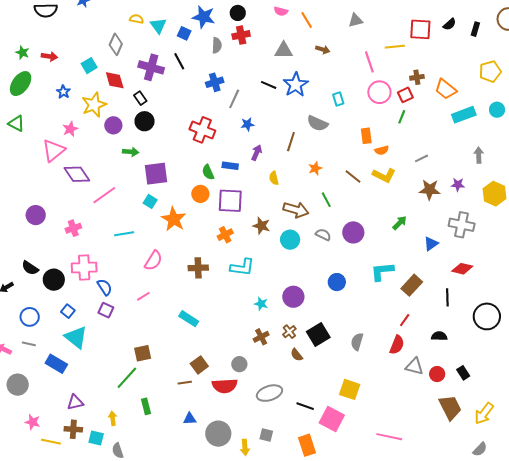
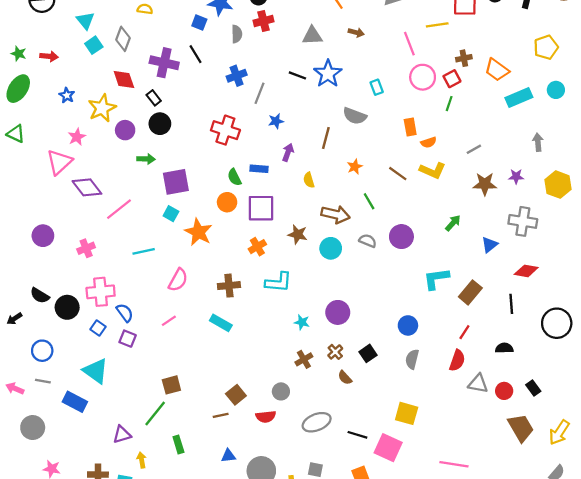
cyan triangle: (158, 26) -> (85, 21), moved
cyan square: (89, 66) -> (94, 45), moved
blue circle: (337, 282) -> (408, 325), moved
blue square: (68, 311) -> (98, 328), moved
cyan rectangle: (189, 319) -> (221, 323), moved
black square: (318, 334) -> (368, 353), size x0.7
red semicircle: (225, 386) -> (266, 417), size x0.7
purple triangle: (75, 402) -> (122, 435), moved

